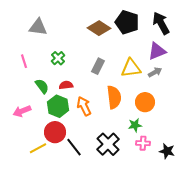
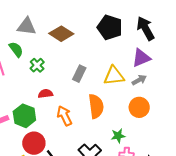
gray triangle: (38, 27) -> (27, 26), moved
brown diamond: (99, 28) -> (61, 34), moved
green semicircle: (42, 86) -> (16, 49), moved
orange circle: (145, 102) -> (139, 107), moved
green hexagon: (58, 106) -> (24, 116), moved

